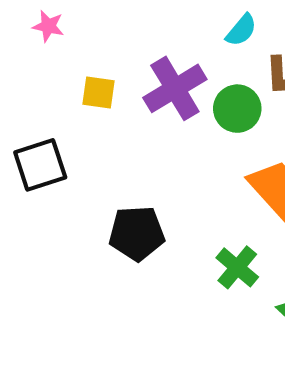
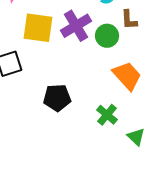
yellow square: (99, 92) -> (38, 28), size x1.8

